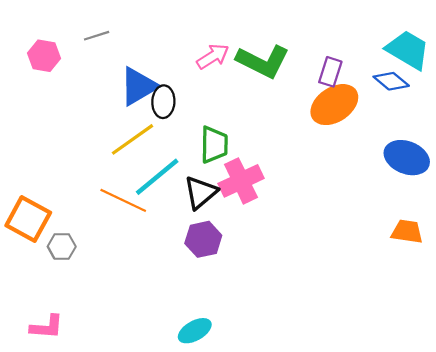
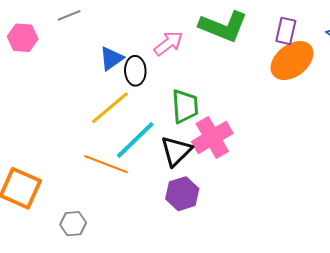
pink arrow: (213, 56) -> (168, 43), moved
blue triangle: (138, 86) -> (111, 58), size x0.7
gray hexagon: (62, 247) -> (73, 224), moved

